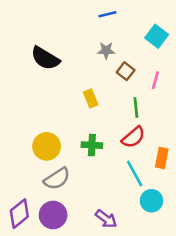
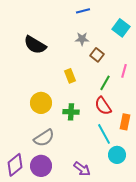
pink line: (155, 80) -> (124, 71), moved
green line: (136, 107) -> (105, 83), turned 35
red semicircle: (133, 137) -> (103, 106), turned 96
yellow circle: (47, 146) -> (41, 103), moved

